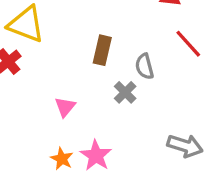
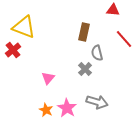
brown rectangle: (102, 50) -> (84, 32), moved
gray arrow: (185, 146) -> (97, 102), moved

